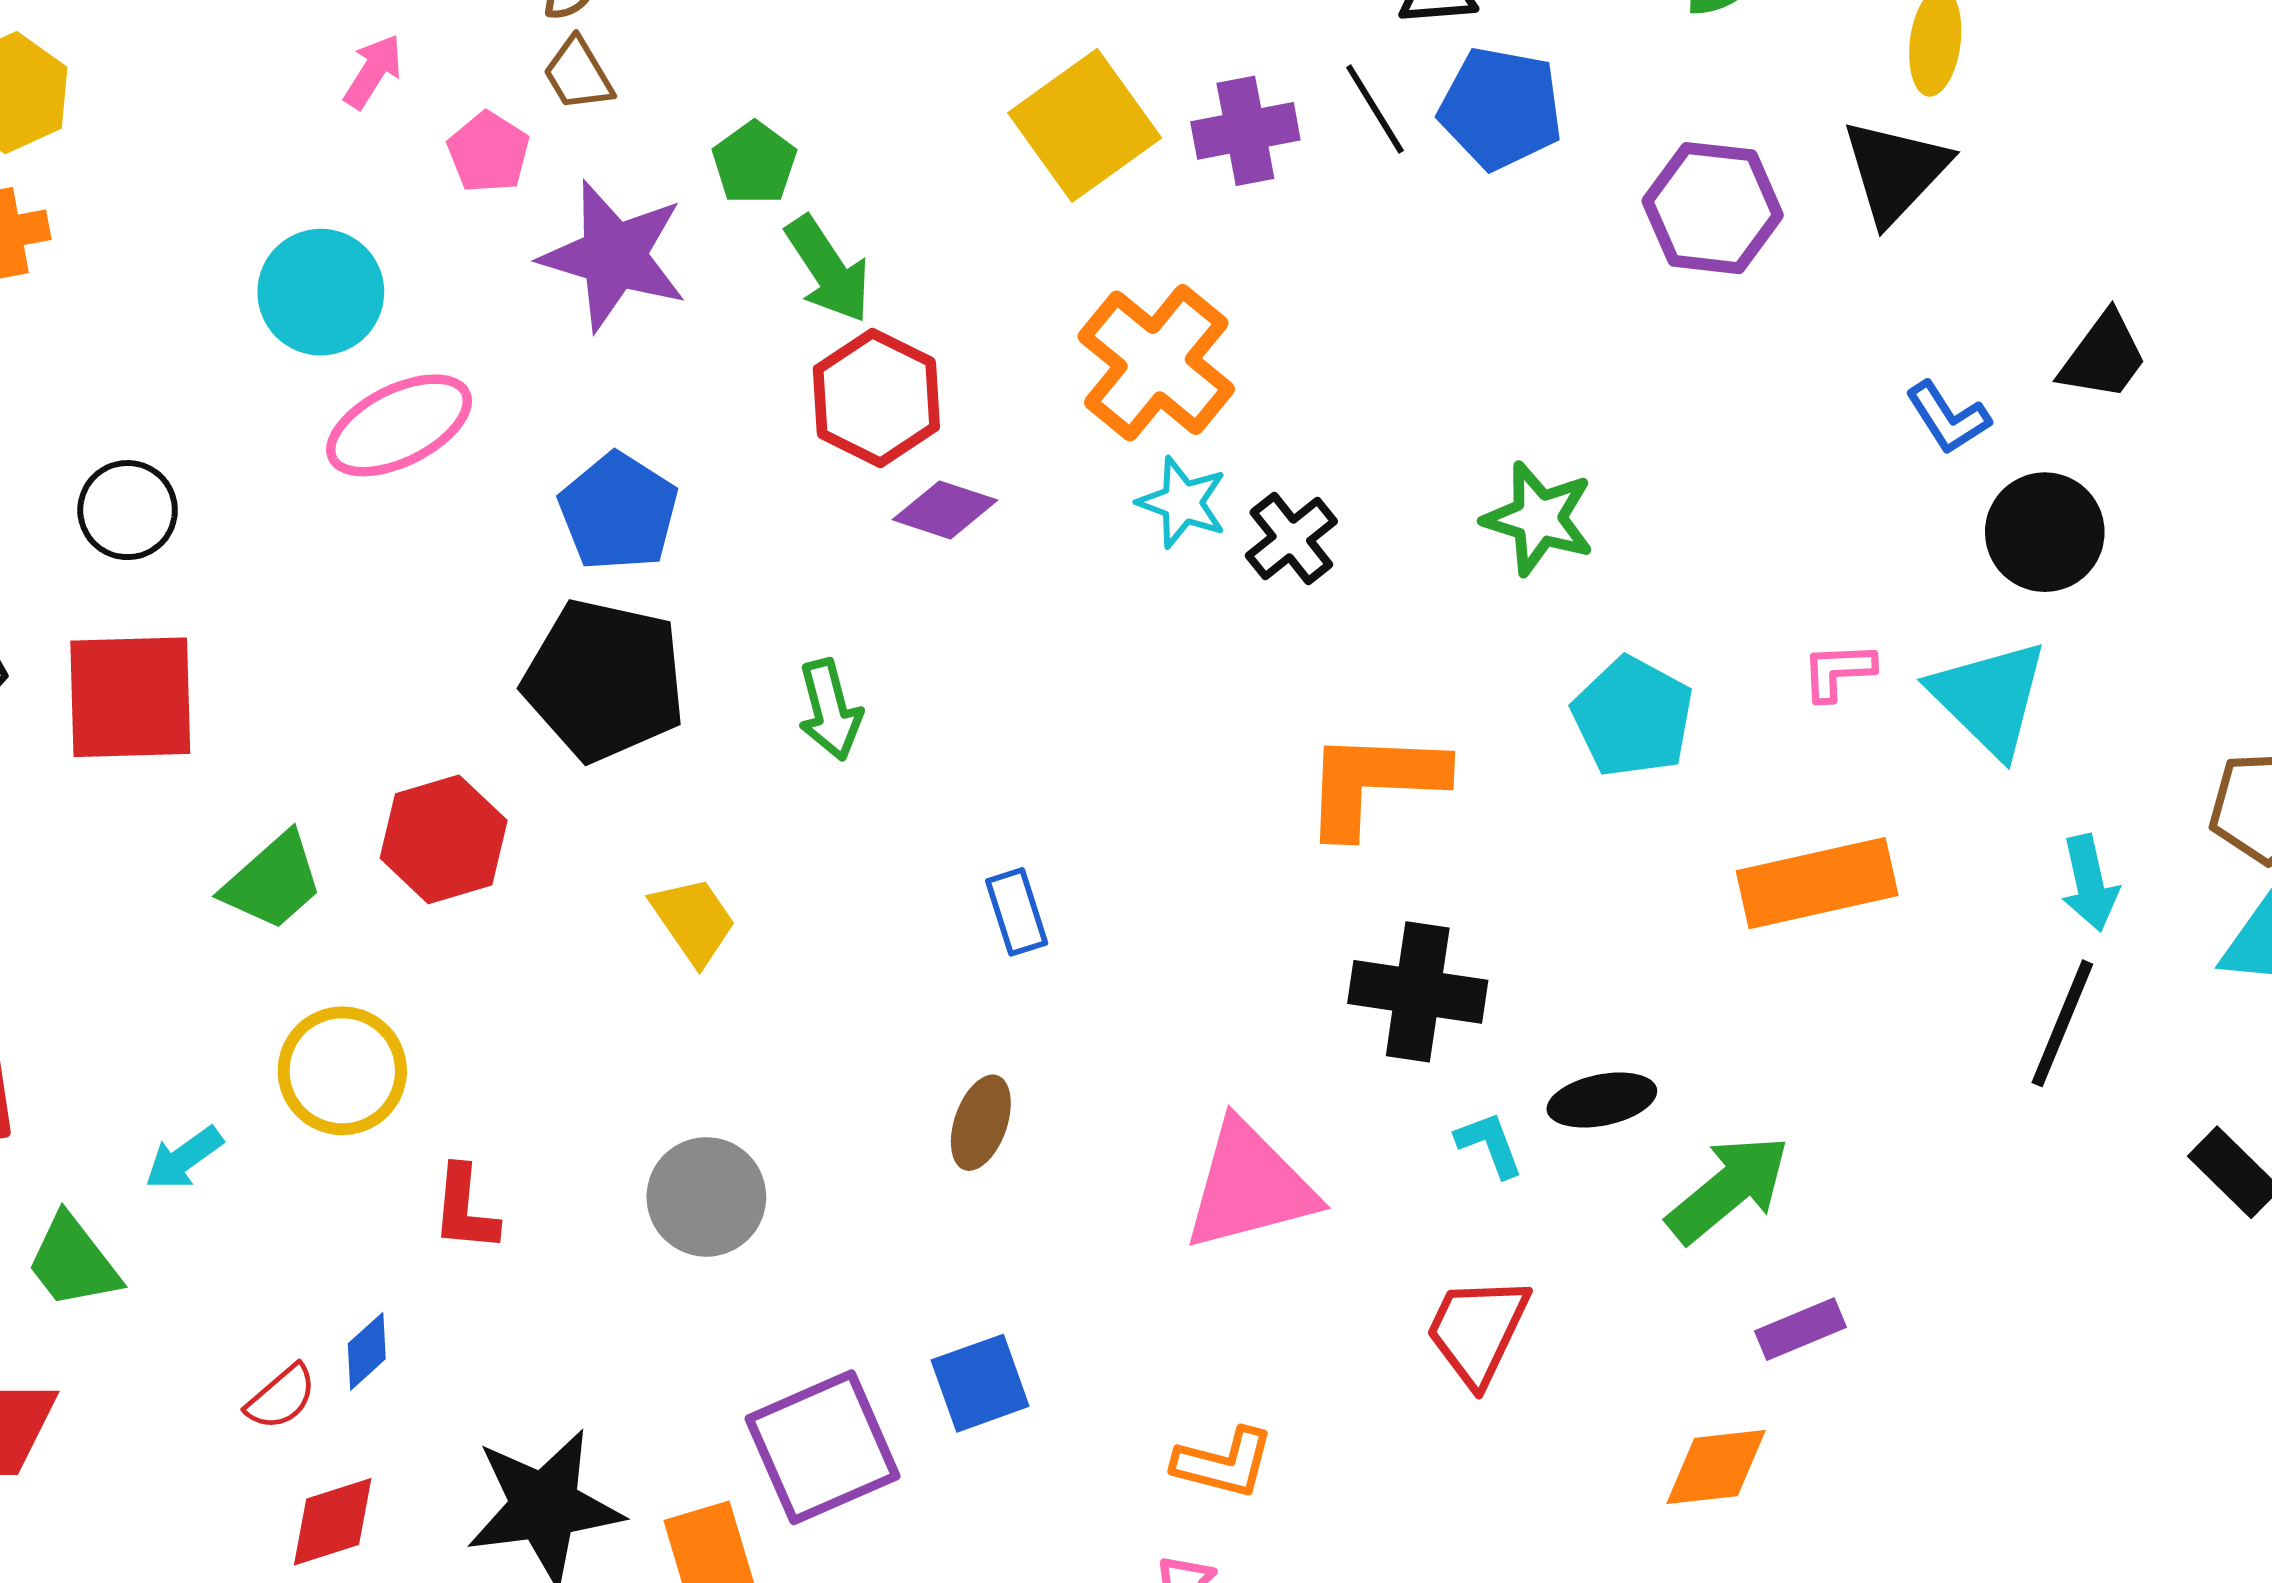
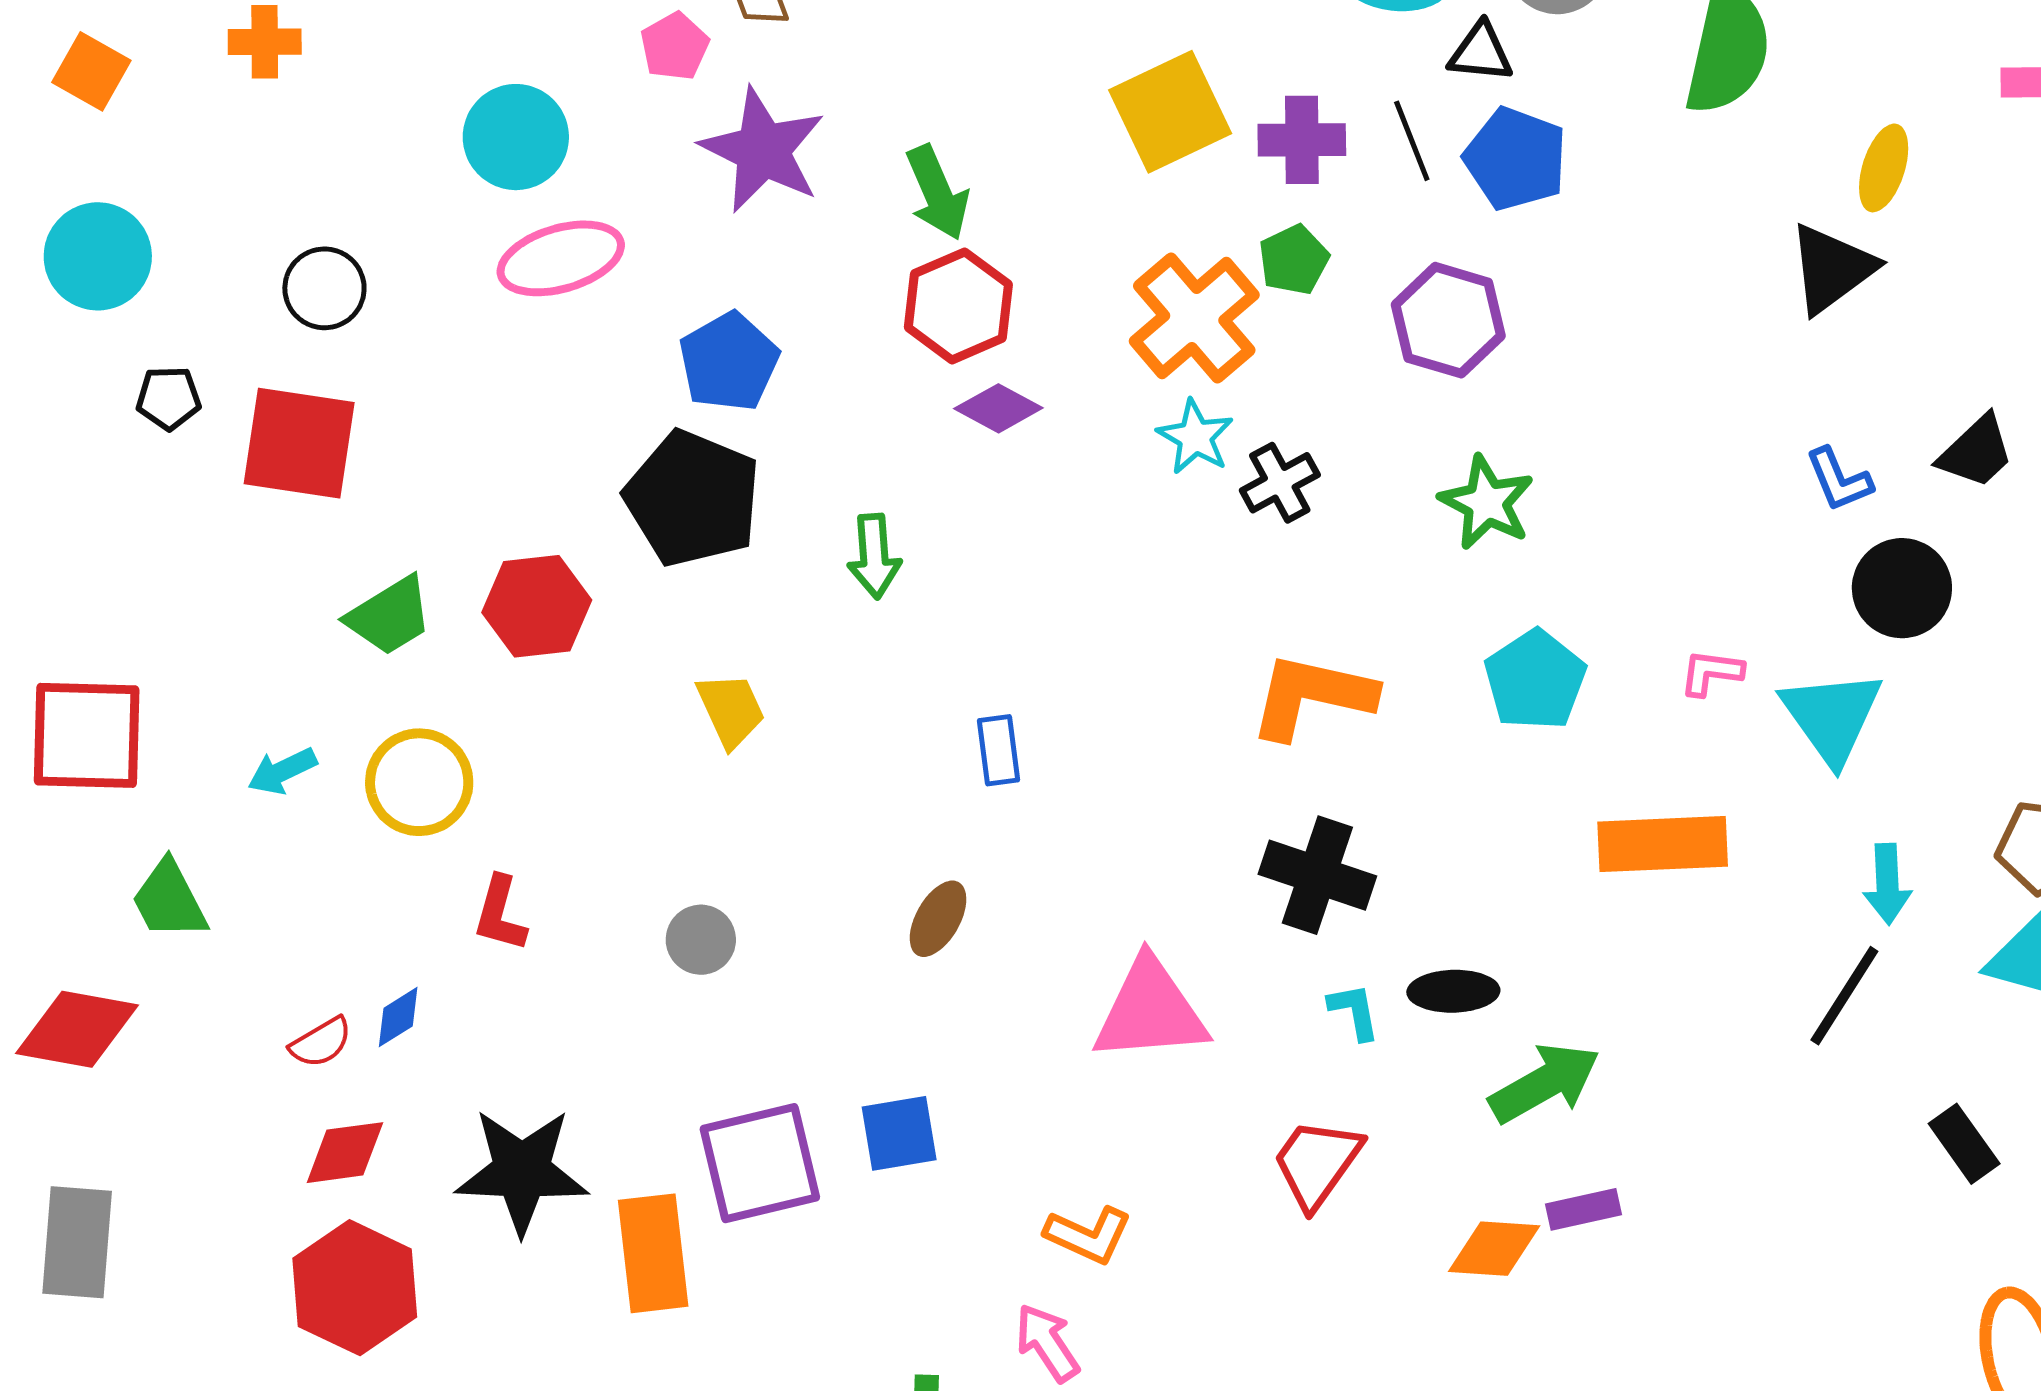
green pentagon: (754, 163) -> (1294, 260), moved
purple hexagon: (1713, 208) -> (1448, 320), moved
cyan arrow: (184, 1158) -> (282, 771), moved
gray circle: (706, 1197) -> (701, 940), size x0.7
orange diamond: (1716, 1467) -> (1494, 1249), moved

